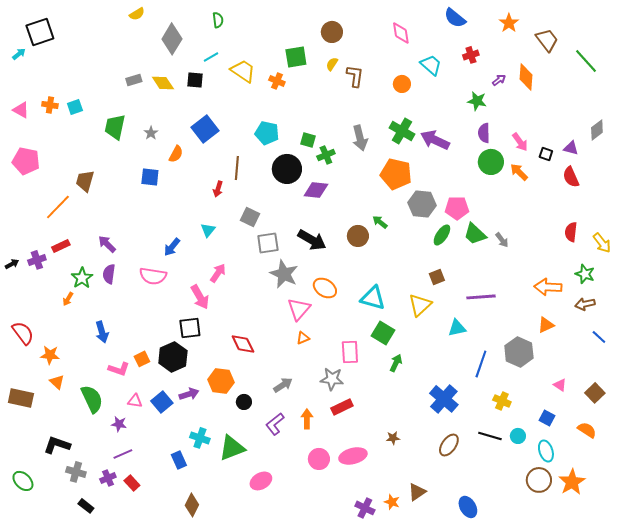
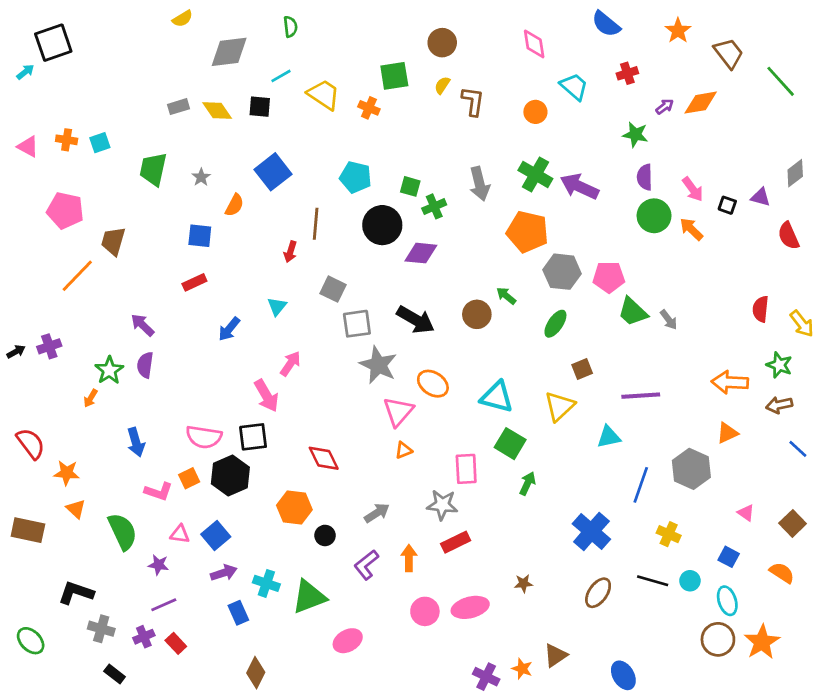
gray diamond: (172, 39) -> (229, 52), turned 52
orange diamond: (526, 77) -> (701, 103), turned 76
pink pentagon: (26, 161) -> (65, 210), moved
red semicircle: (571, 177) -> (789, 236), moved
green ellipse: (442, 235) -> (555, 324), moved
red rectangle: (61, 246) -> (194, 282), moved
pink semicircle: (153, 276) -> (204, 437), moved
purple arrow: (189, 394) -> (224, 573), moved

